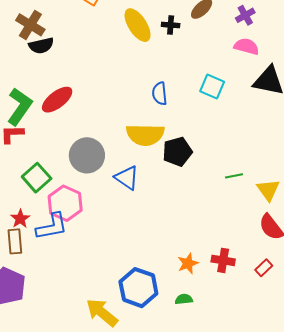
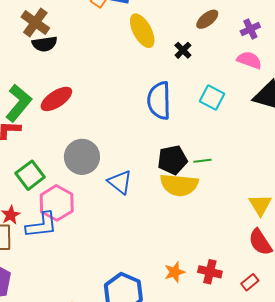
black cross: (171, 25) -> (183, 50), moved, turned 36
blue semicircle: (160, 93) -> (159, 101), size x1.6
yellow semicircle: (145, 135) -> (179, 185), moved
green line: (234, 176) -> (203, 161), moved

